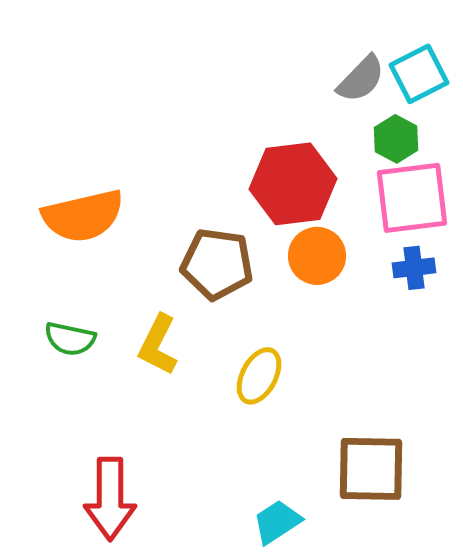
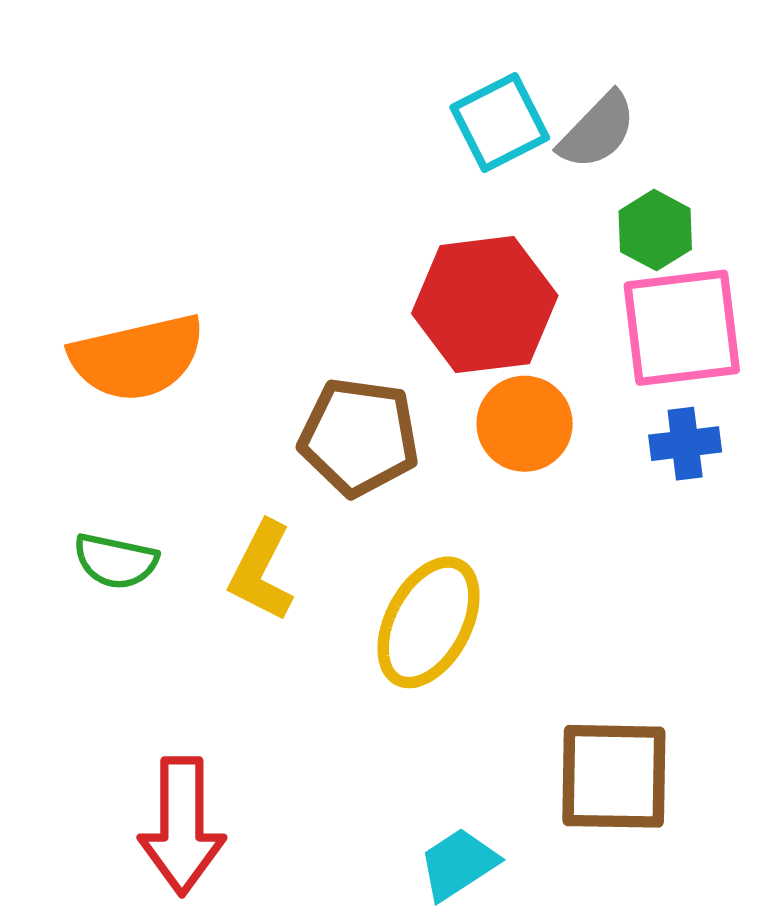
cyan square: (419, 74) -> (500, 122), moved
yellow ellipse: (259, 376) -> (429, 622), size x1.4

